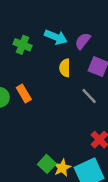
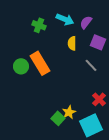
orange rectangle: (24, 93) -> (40, 63), size x1.6
yellow star: (62, 168) -> (69, 112), moved

